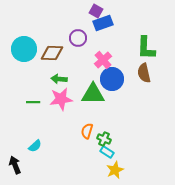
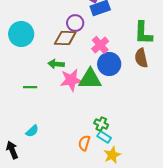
brown diamond: (52, 53) -> (65, 38), moved
pink star: (61, 99) -> (71, 80), moved
orange semicircle: (87, 131) -> (84, 143), moved

